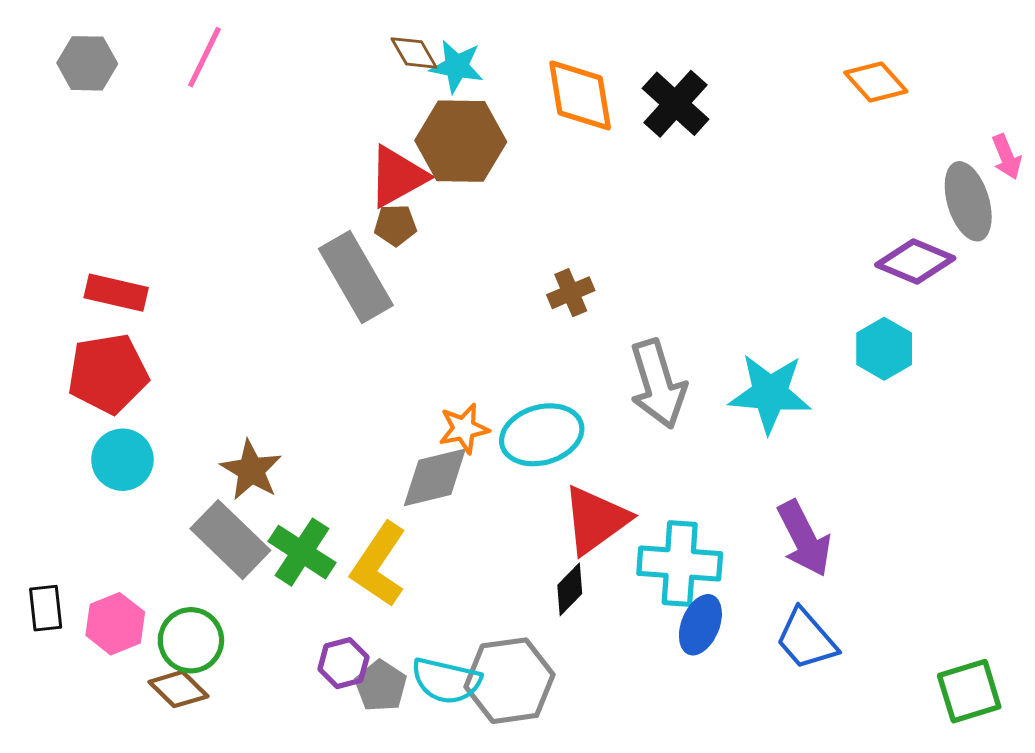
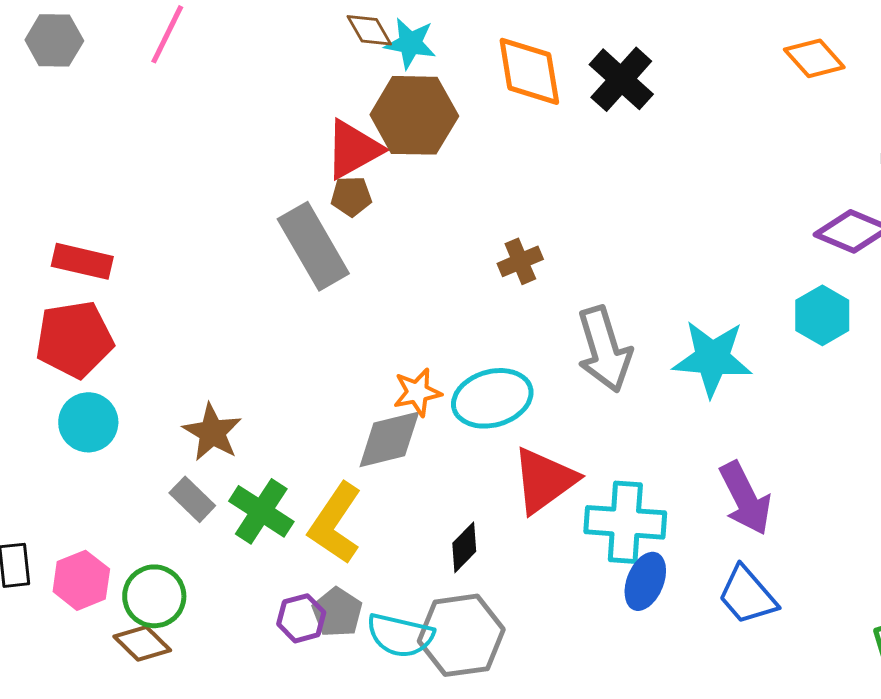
gray rectangle: (230, 540) -> (192, 499), size x0.6
black diamond: (570, 589) -> (464, 547), moved
gray pentagon: (381, 686) -> (337, 612), moved

